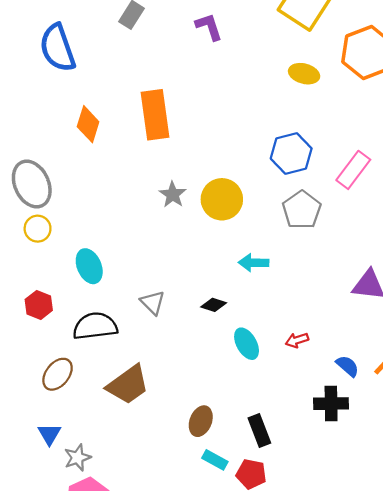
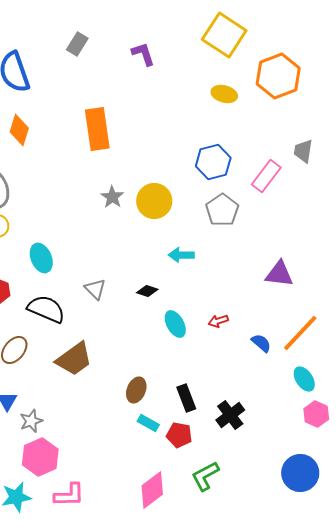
orange diamond: (88, 124) -> (19, 130), moved
black semicircle: (95, 326) -> (46, 309), turned 30
black cross: (331, 404) -> (230, 415), moved, turned -36

